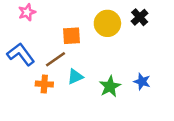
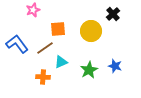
pink star: (27, 12) -> (33, 10), moved
yellow circle: (107, 23) -> (91, 31), moved
orange cross: (44, 84) -> (43, 77), moved

